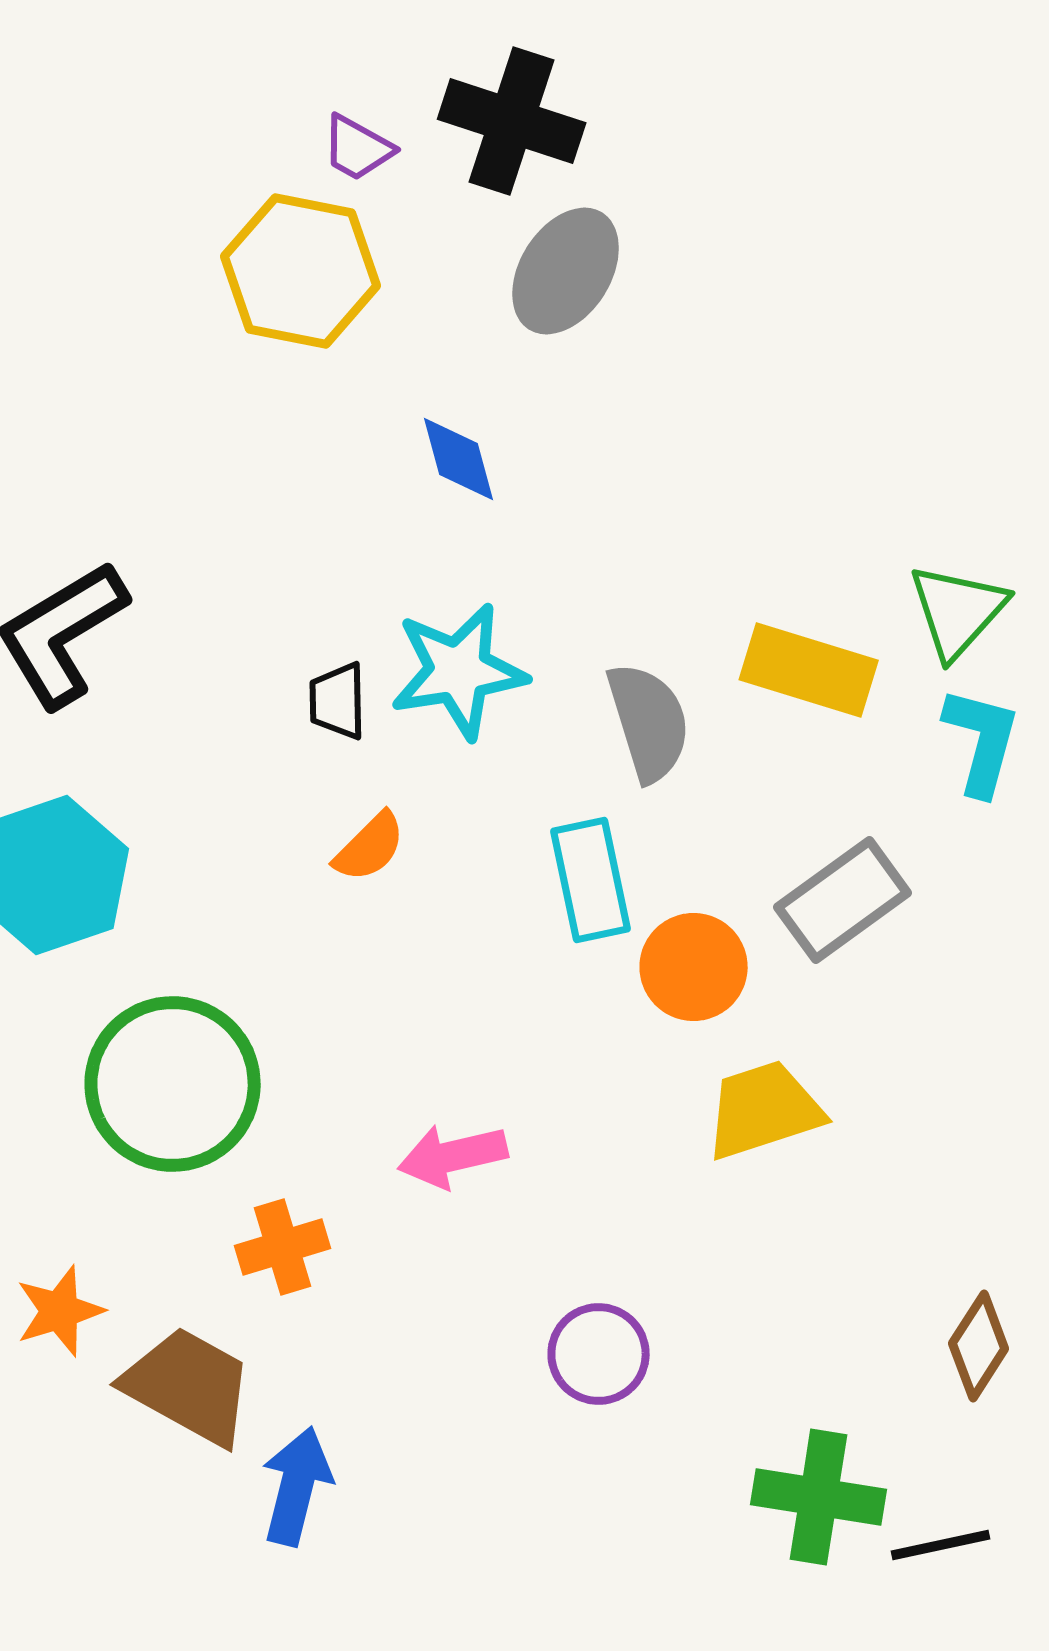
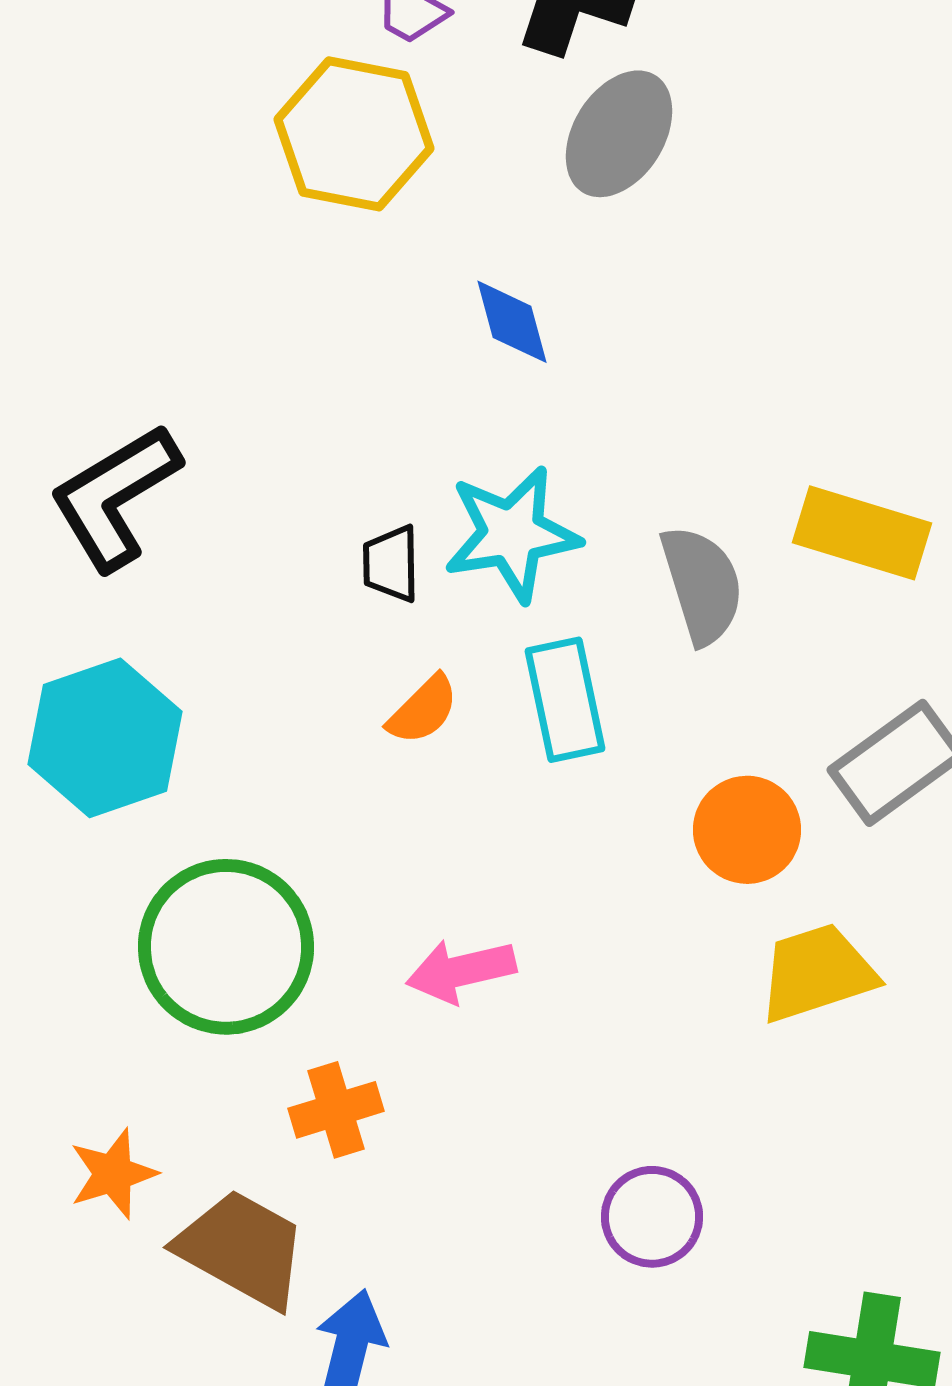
cyan rectangle: (591, 880) -> (565, 700), moved
pink arrow: (453, 1156) -> (461, 971), moved

